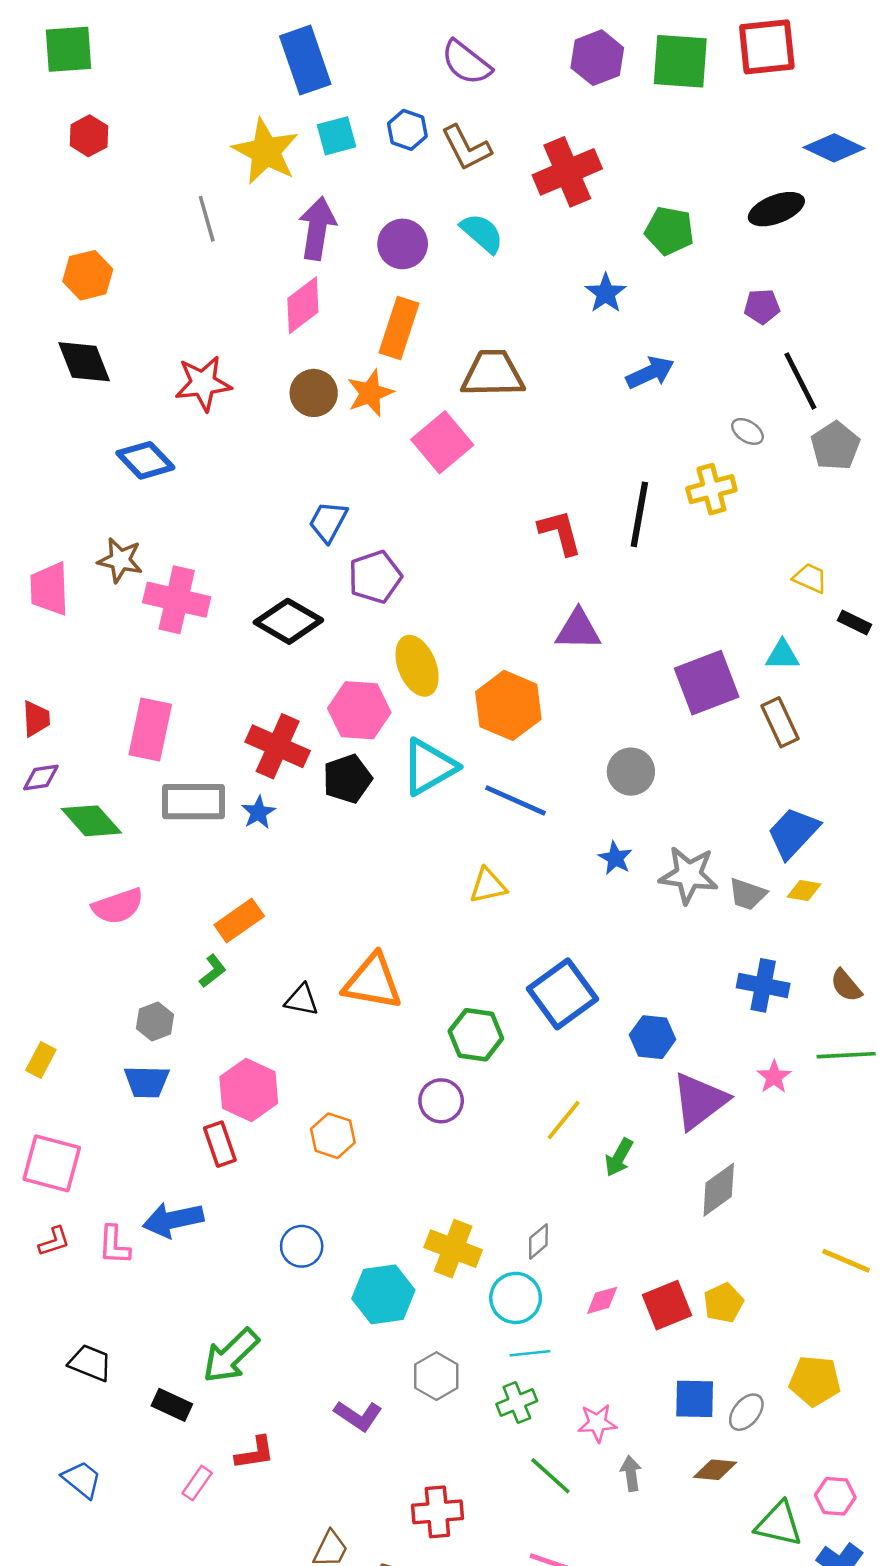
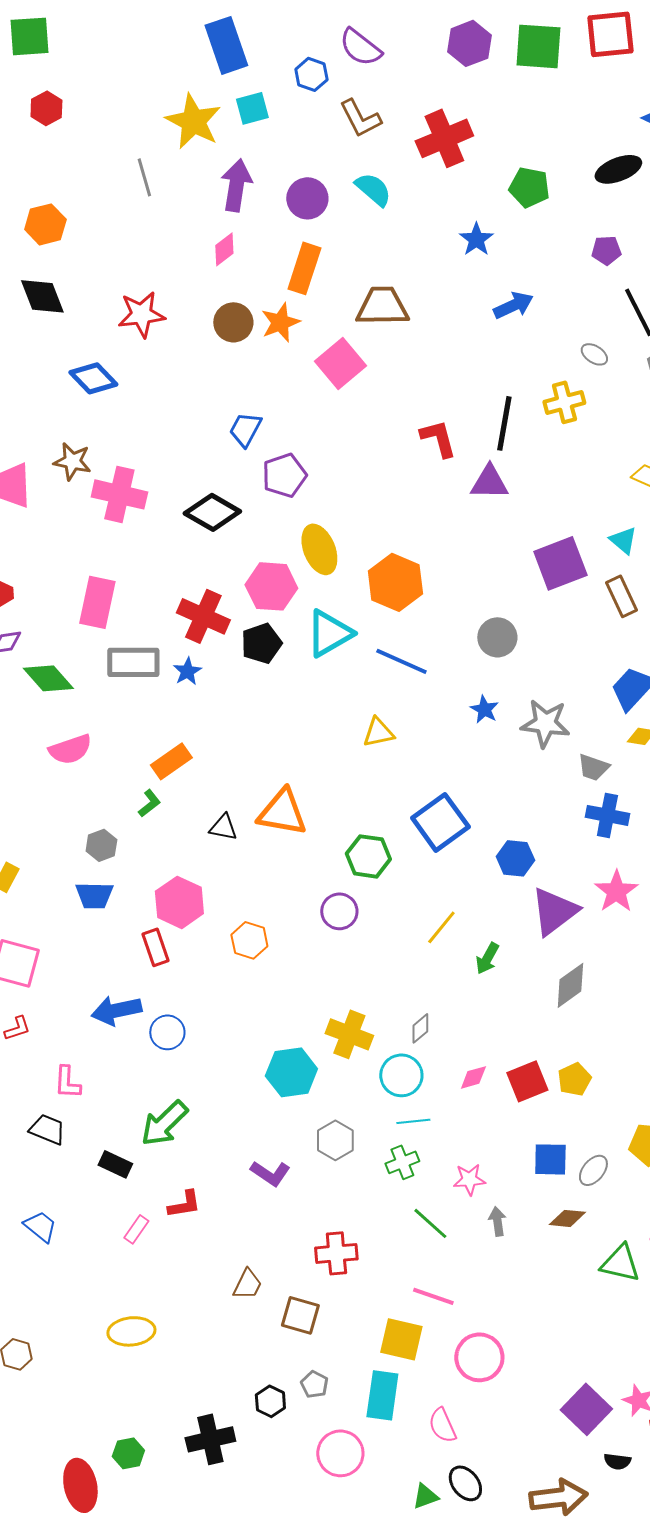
blue hexagon: (407, 130) -> (311, 74), moved
pink diamond: (303, 305) -> (224, 249), size x0.7
purple triangle: (578, 630) -> (489, 482), moved
cyan triangle: (782, 655) -> (623, 540), turned 40
gray trapezoid: (748, 894) -> (593, 767), moved
pink star: (774, 1077) -> (616, 891), size x1.5
pink L-shape: (114, 1245) -> (67, 1082), moved
blue circle: (302, 1246) -> (167, 1032), moved

